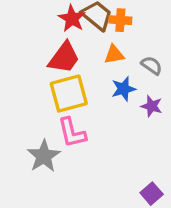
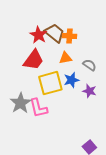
yellow square: (69, 94) -> (50, 83), moved
gray star: (44, 156) -> (20, 103), moved

